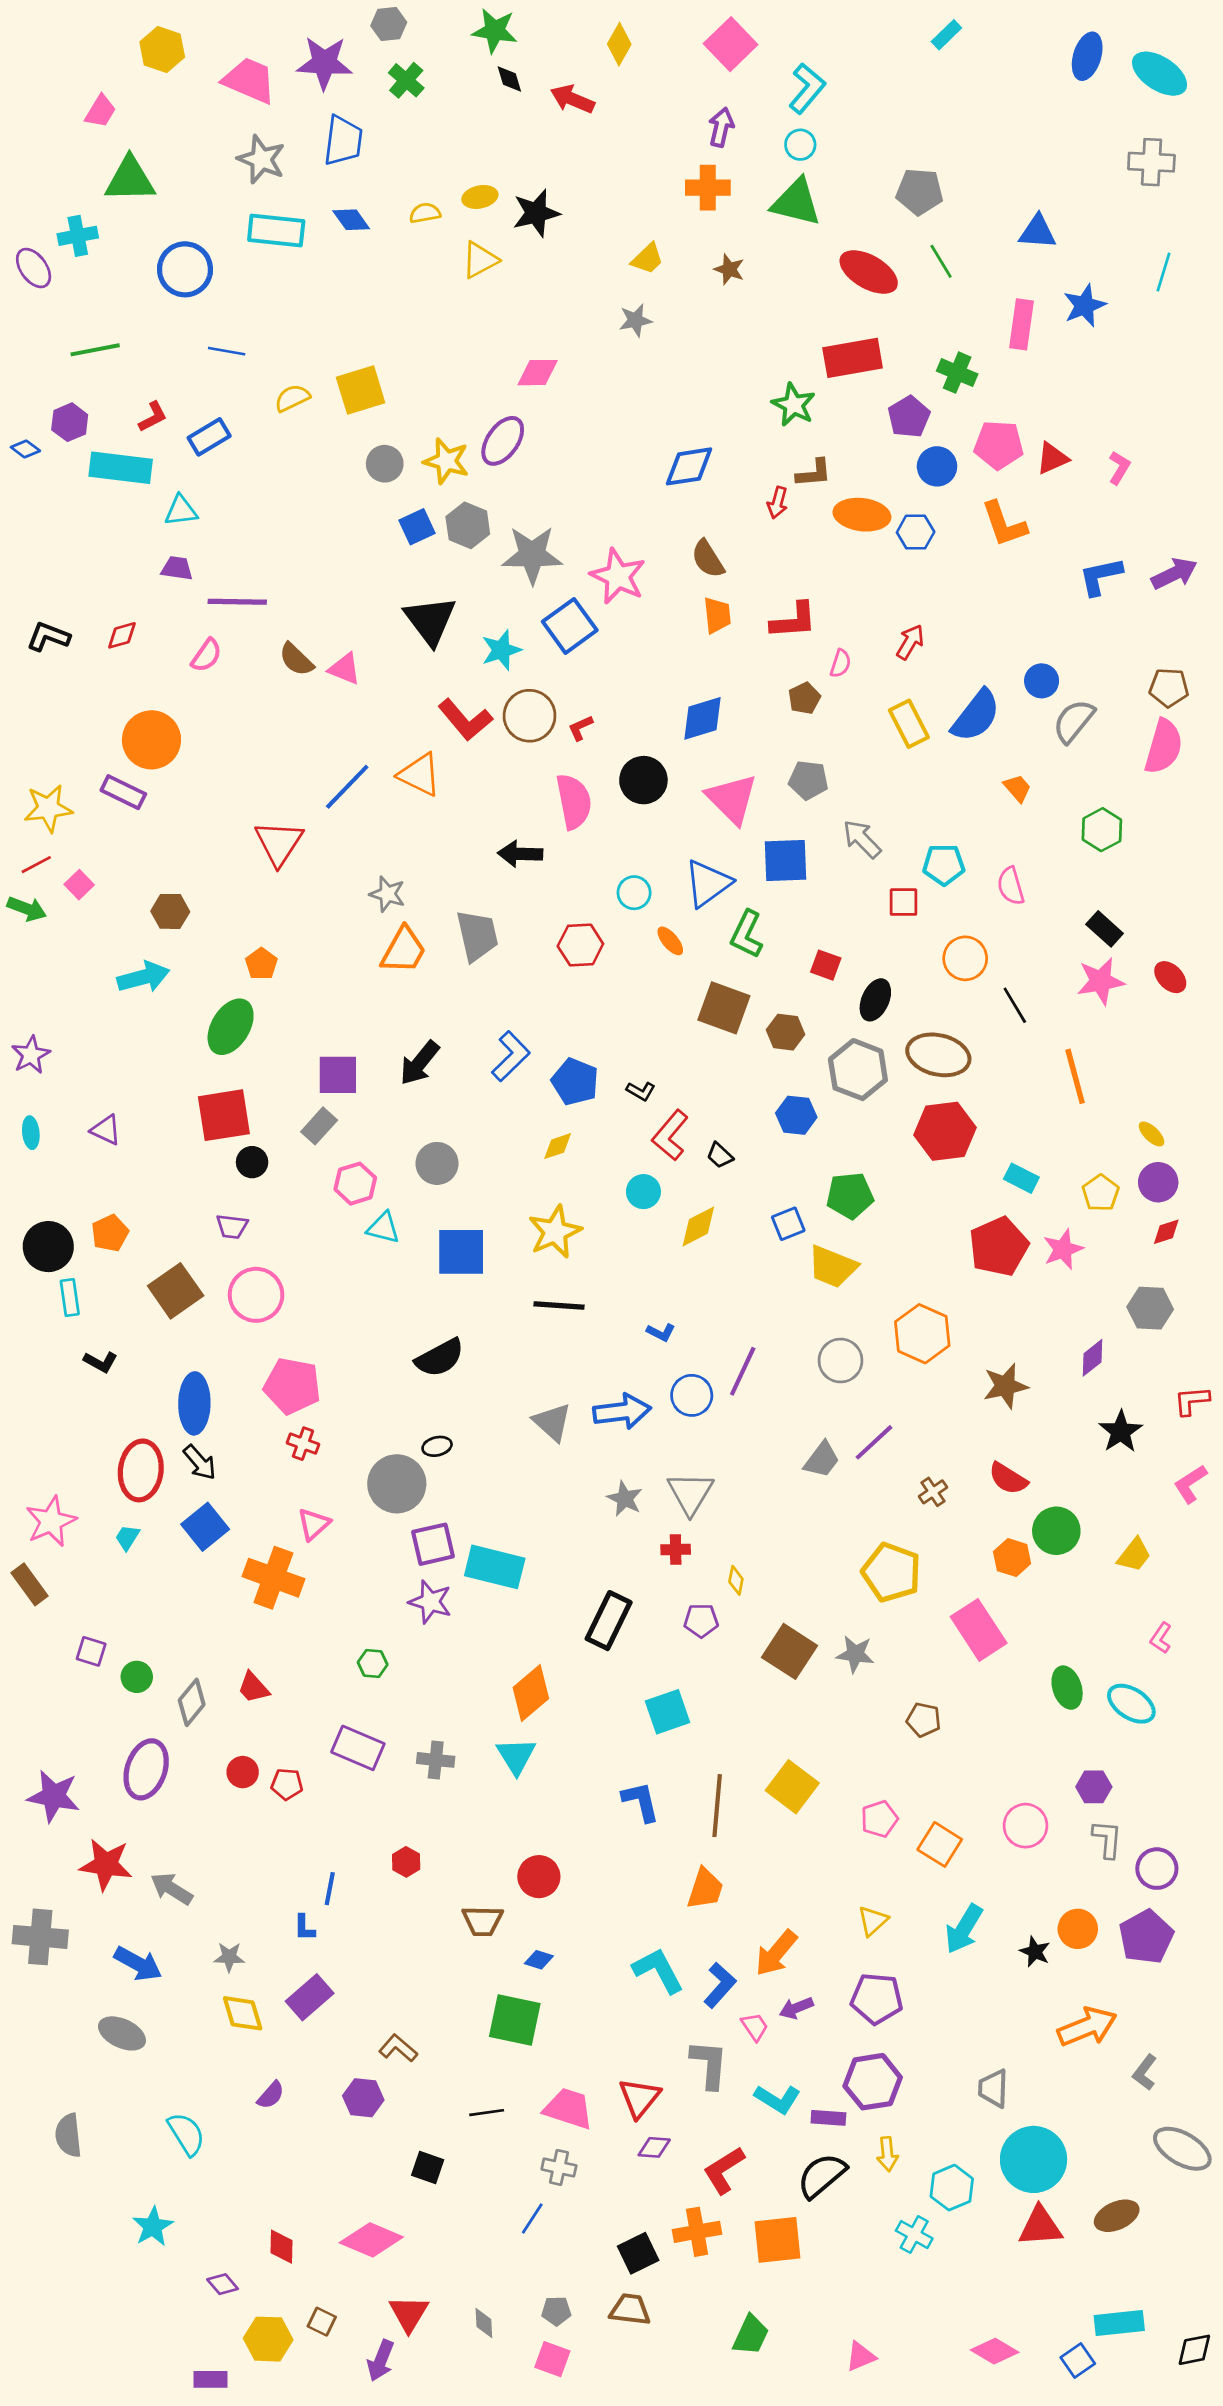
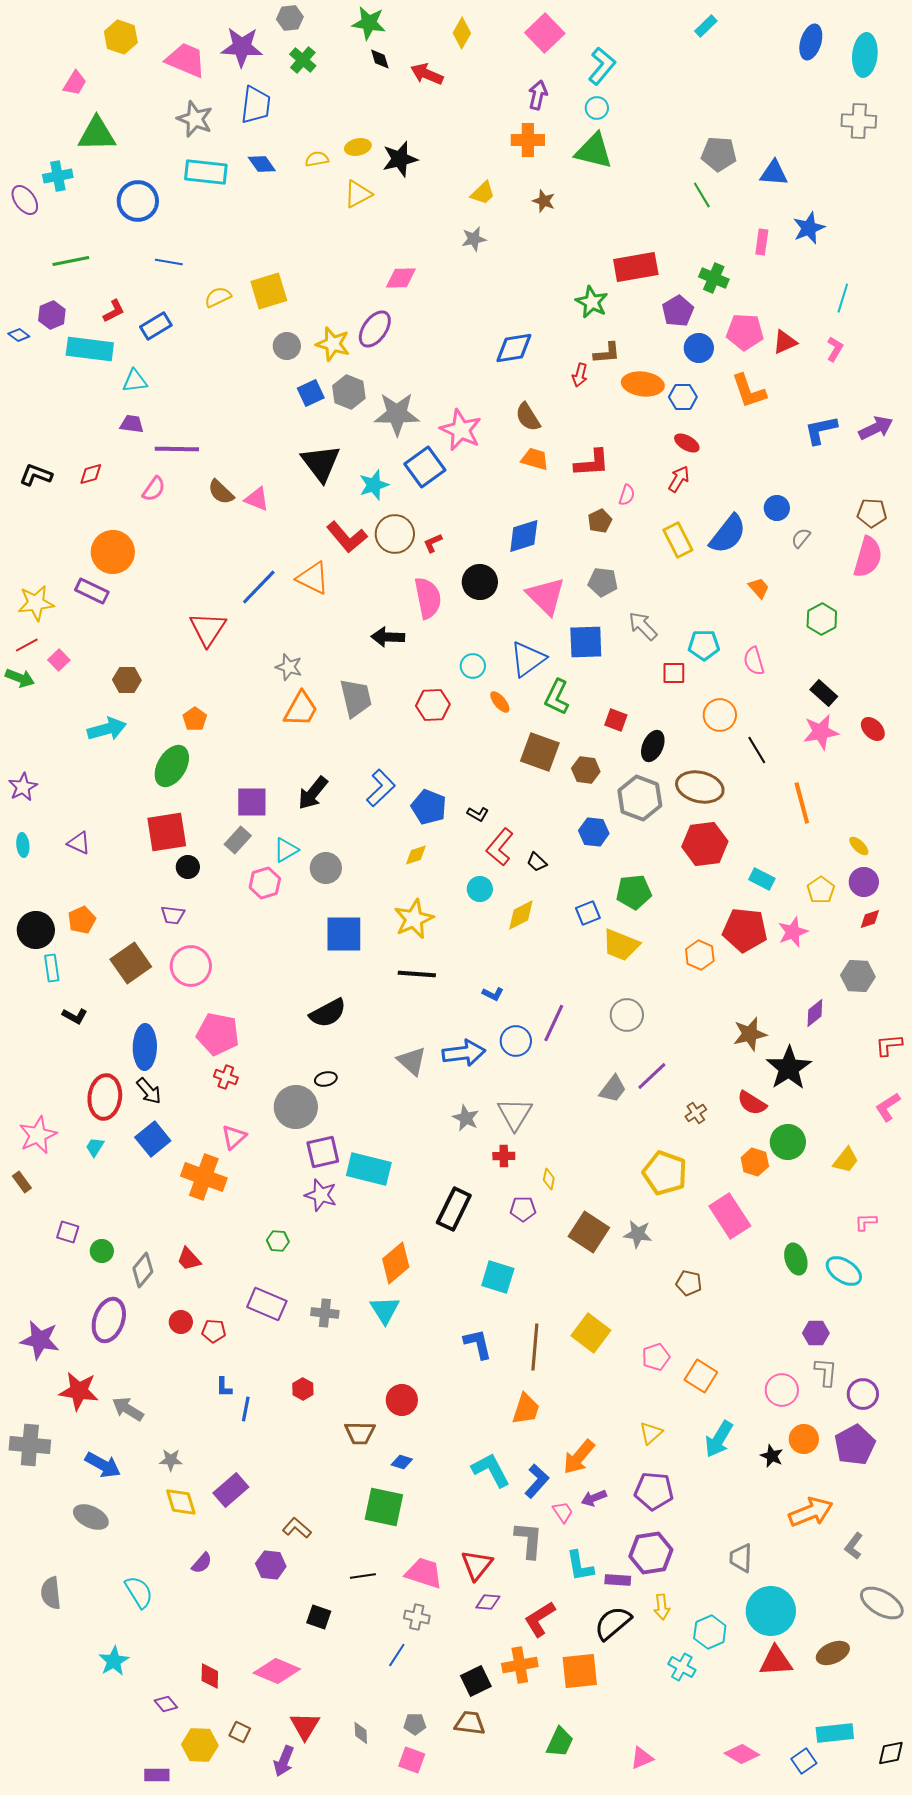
cyan ellipse: (1160, 74) -> (865, 55), turned 63
gray pentagon: (920, 192) -> (719, 154), moved
red ellipse: (869, 272) -> (687, 443), moved, size x0.6
cyan line: (1164, 272) -> (843, 298), moved
pink rectangle: (1021, 324) -> (762, 242), size x0.7
orange trapezoid: (717, 615) -> (535, 459), turned -68
gray semicircle: (1074, 721) -> (801, 538), size x0.6
cyan triangle: (383, 1228) -> (286, 850), moved, turned -44
red pentagon: (999, 1247) -> (745, 930), turned 30
orange hexagon: (922, 1334) -> (700, 955), moved, size x0.7
black star: (1121, 1432) -> (789, 1068), moved, size x1.4
brown rectangle: (29, 1584) -> (22, 1182), size x0.7
pink L-shape: (1161, 1638) -> (866, 1222), turned 55
cyan square: (668, 1712) -> (498, 1277), turned 36
pink circle: (1025, 1826) -> (782, 1390), moved
blue L-shape: (304, 1928) -> (224, 1387), moved
cyan L-shape: (777, 2099) -> (580, 1566), turned 48

